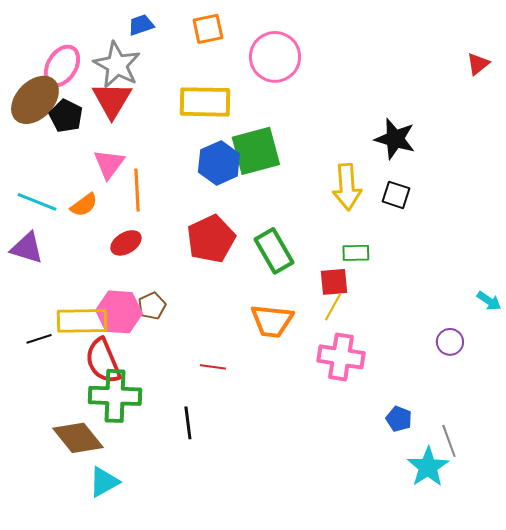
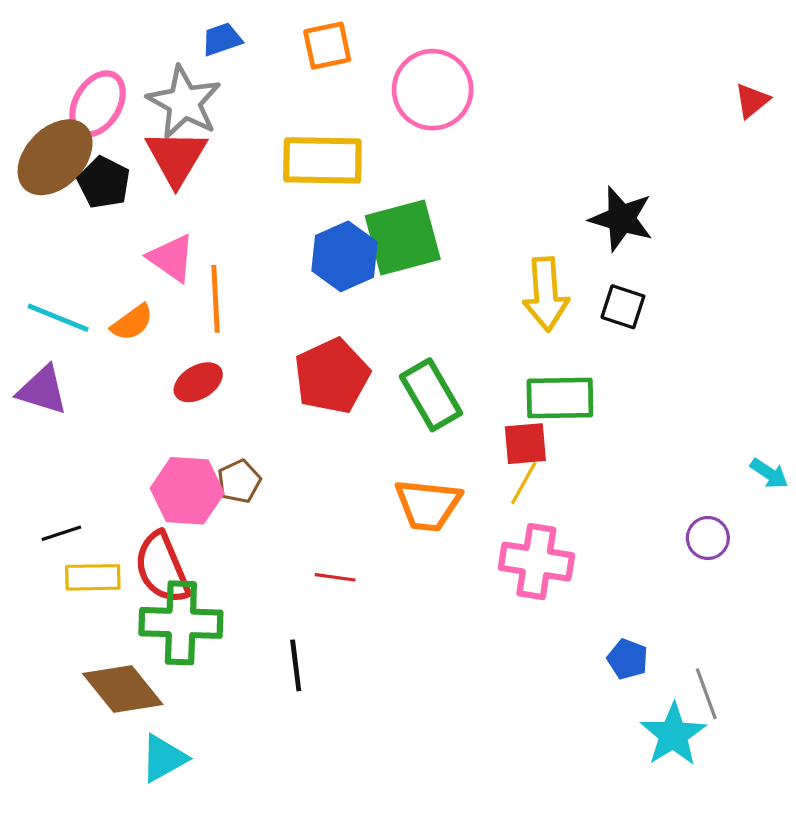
pink triangle: (109, 164) -> (171, 258), turned -32
green rectangle: (356, 253) -> (560, 398), size x1.6
yellow rectangle: (82, 321) -> (93, 577), moved, size x0.7

